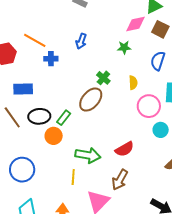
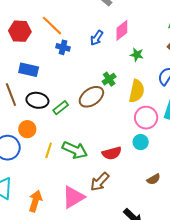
pink diamond: (136, 24) -> (122, 30), moved, turned -40
yellow semicircle: (133, 83) -> (137, 91), size x1.6
cyan circle: (161, 130) -> (141, 142), moved
orange circle: (54, 136) -> (27, 129), moved
yellow line: (73, 177) -> (49, 150), moved

